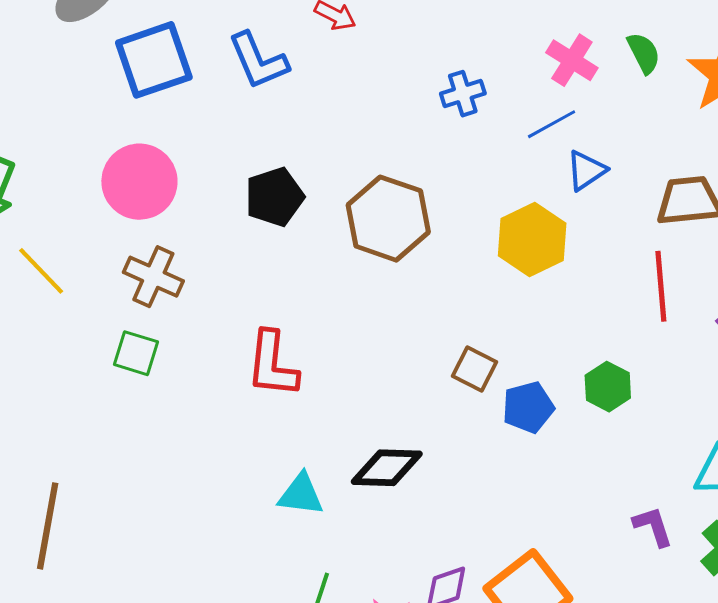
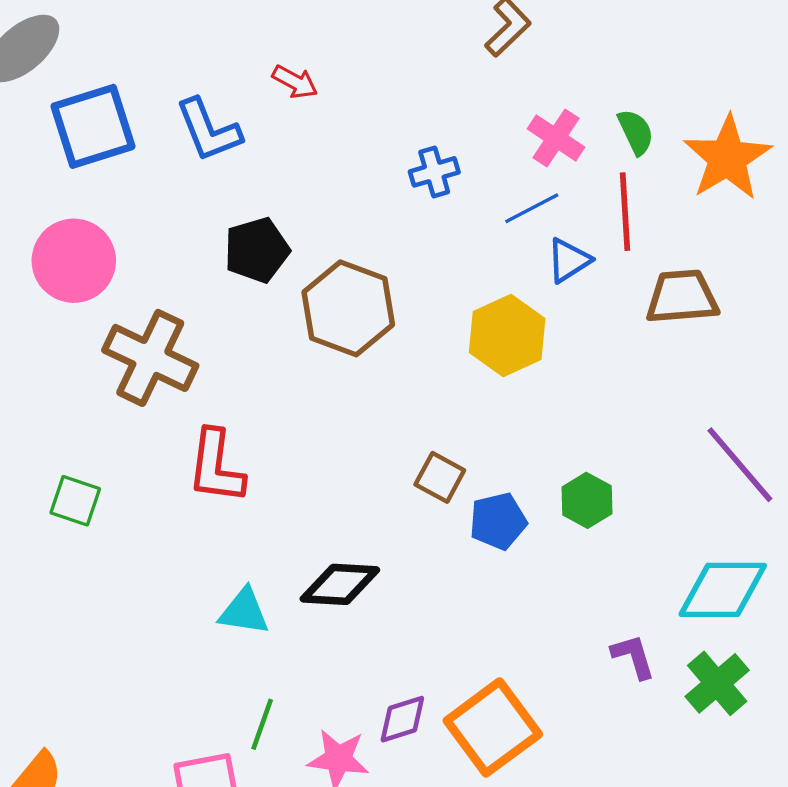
black pentagon: (274, 197) -> (257, 250), moved
brown cross: (153, 277) -> (150, 358), moved, size x1.4
red line: (661, 286) -> (625, 212), moved
green square: (136, 353) -> (75, 501), moved

